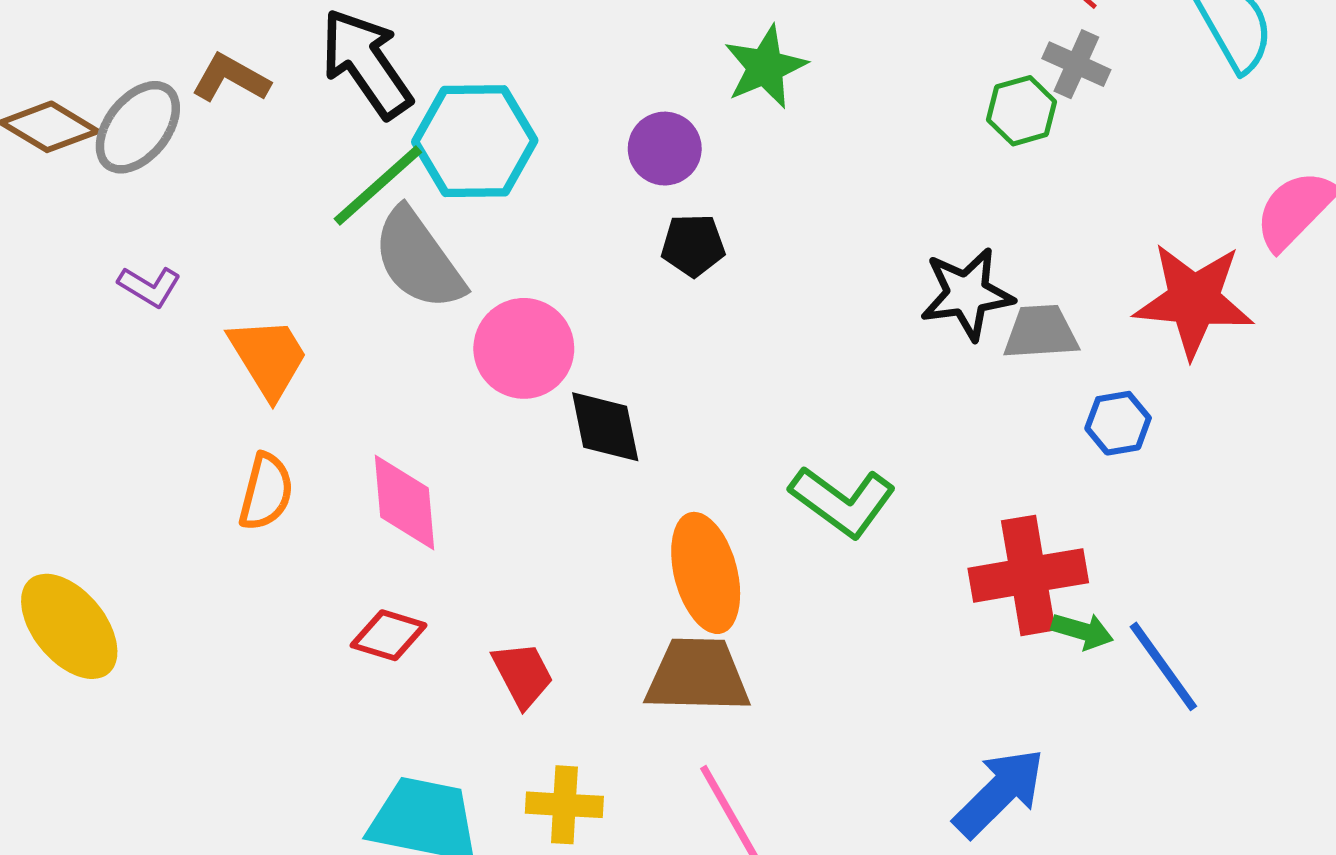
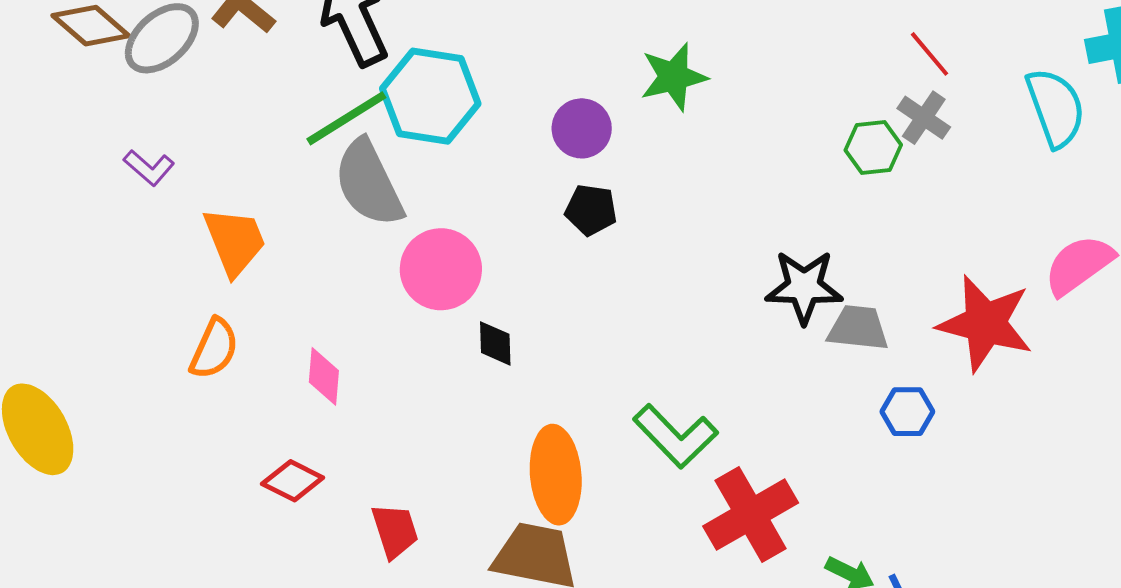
black diamond: (605, 427) -> (495, 343), size x0.7
pink diamond: (405, 503) -> (324, 376), size x0.7
red cross: (1028, 575) -> (751, 515), moved, turned -30

